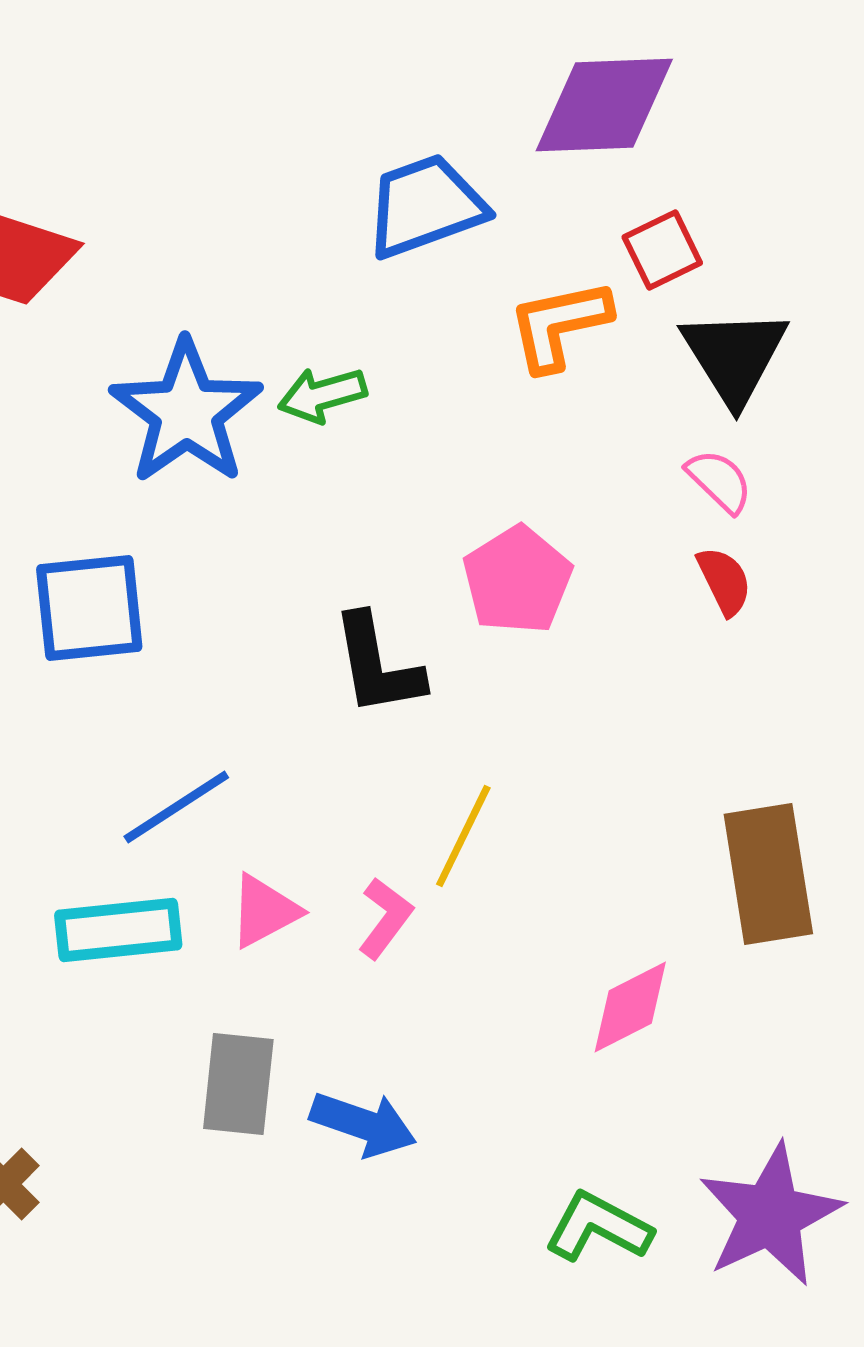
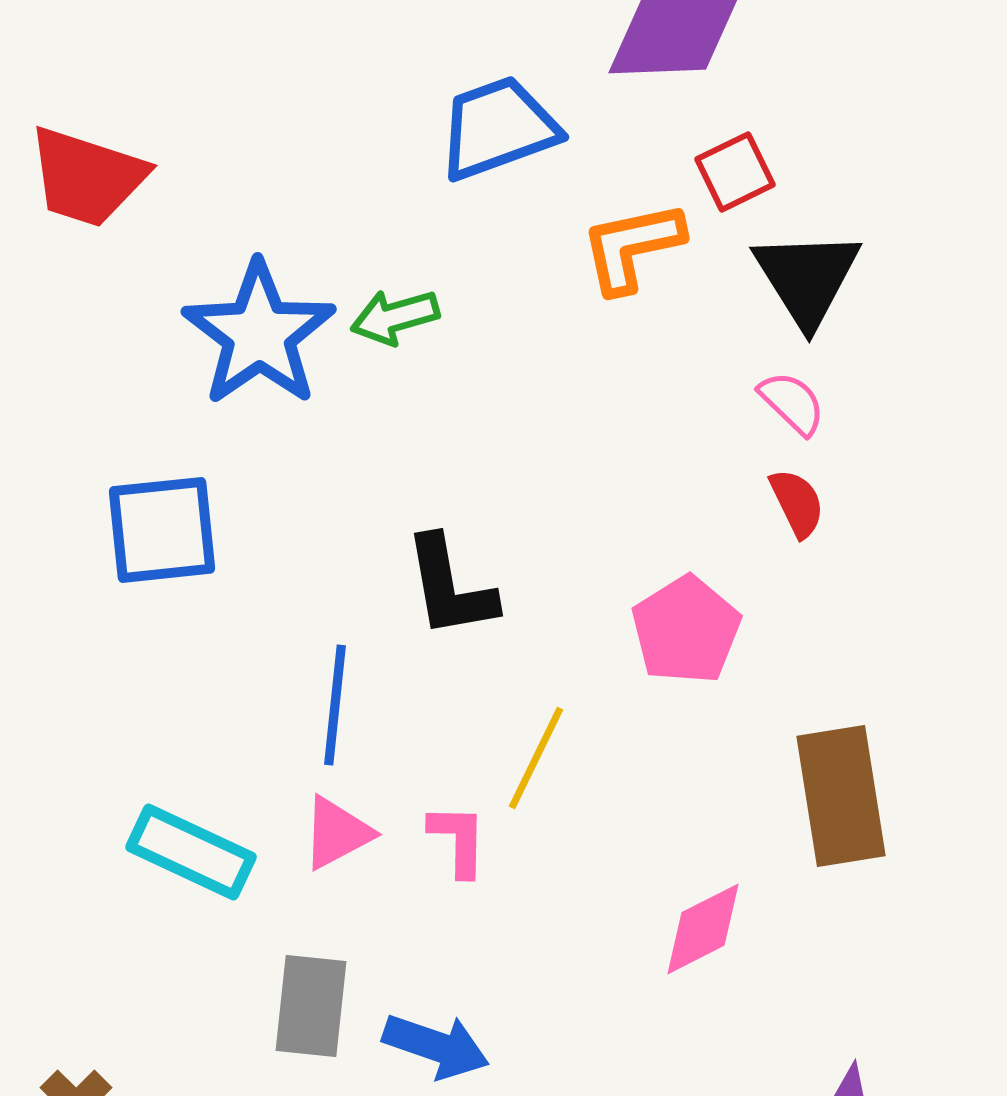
pink pentagon: (517, 580) -> (686, 630), moved
blue line: (176, 807) -> (335, 705), moved, turned -51
pink L-shape: (385, 918) -> (458, 840), turned -36
cyan rectangle: (118, 930) -> (191, 852), turned 31

